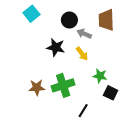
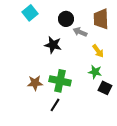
yellow arrow: (82, 54) -> (98, 51), moved
green cross: (63, 85) -> (60, 81), turned 30
black line: (83, 111) -> (55, 105), moved

